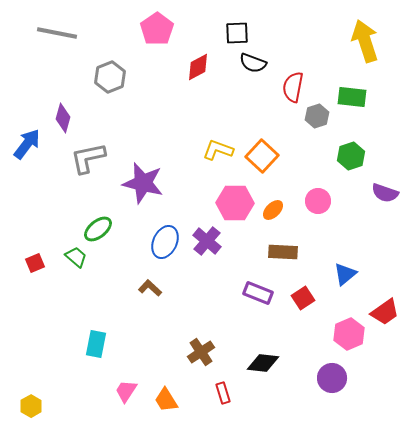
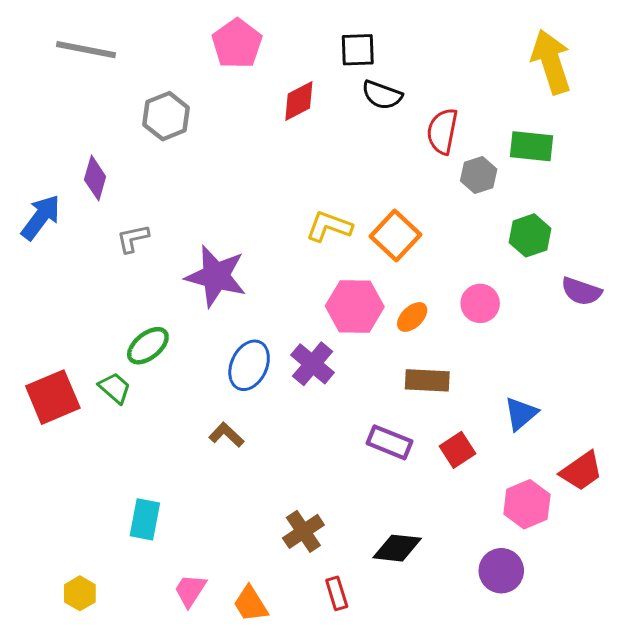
gray L-shape: (88, 158) -> (133, 238), size x0.6
red square: (35, 263) -> (53, 397), size x1.8
yellow hexagon: (31, 406) -> (80, 593), moved

